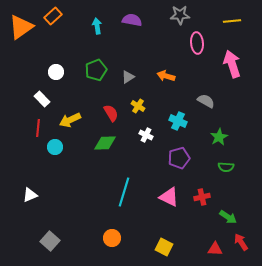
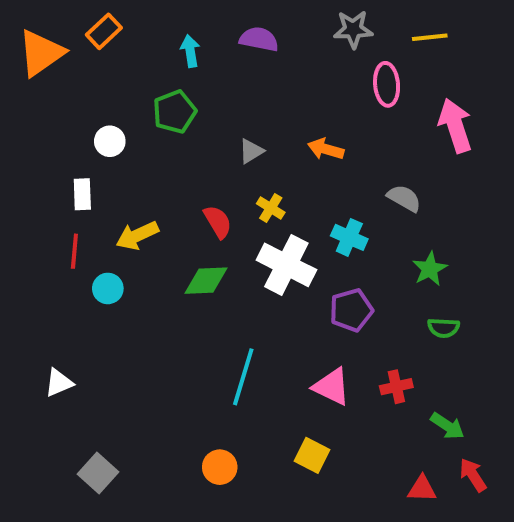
yellow line: (232, 21) -> (430, 37), moved
green pentagon: (96, 70) -> (175, 112), moved
white rectangle: (42, 99) -> (82, 194), turned 42
white cross: (146, 135) -> (286, 265), size x2.0
yellow square: (164, 247) -> (312, 455), moved

